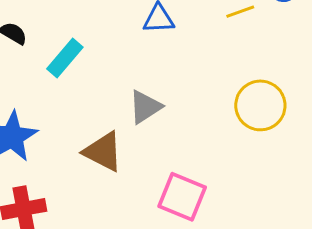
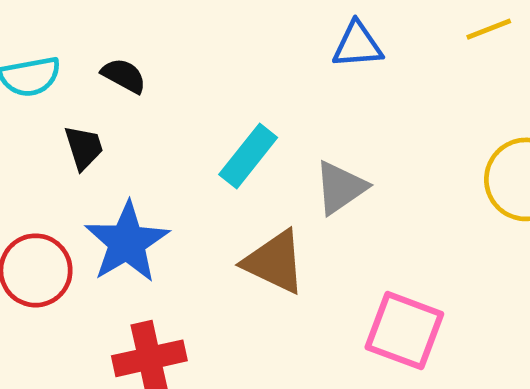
cyan rectangle: (65, 58) -> (248, 156), moved

